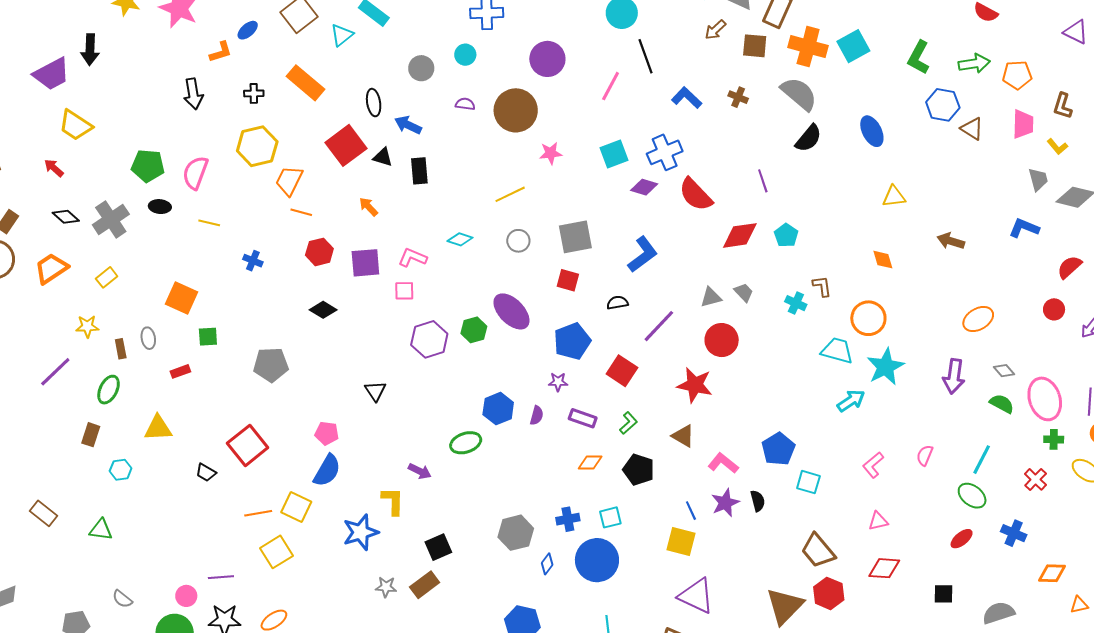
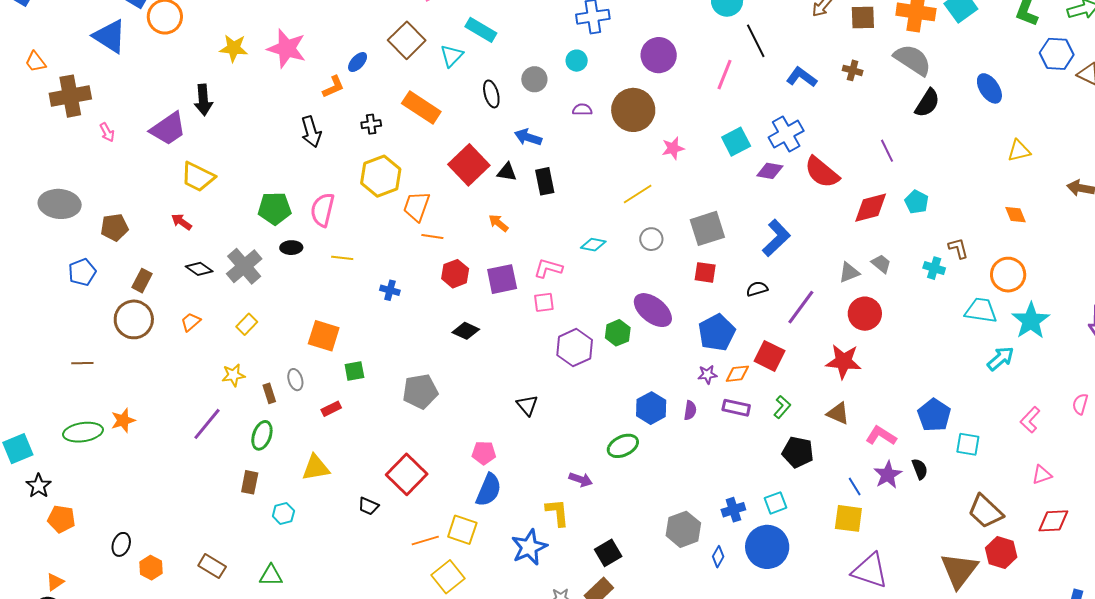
black ellipse: (374, 103) -> (491, 94), moved
orange trapezoid: (51, 268) -> (191, 322), size x0.6
orange diamond: (590, 463) -> (737, 374), moved

